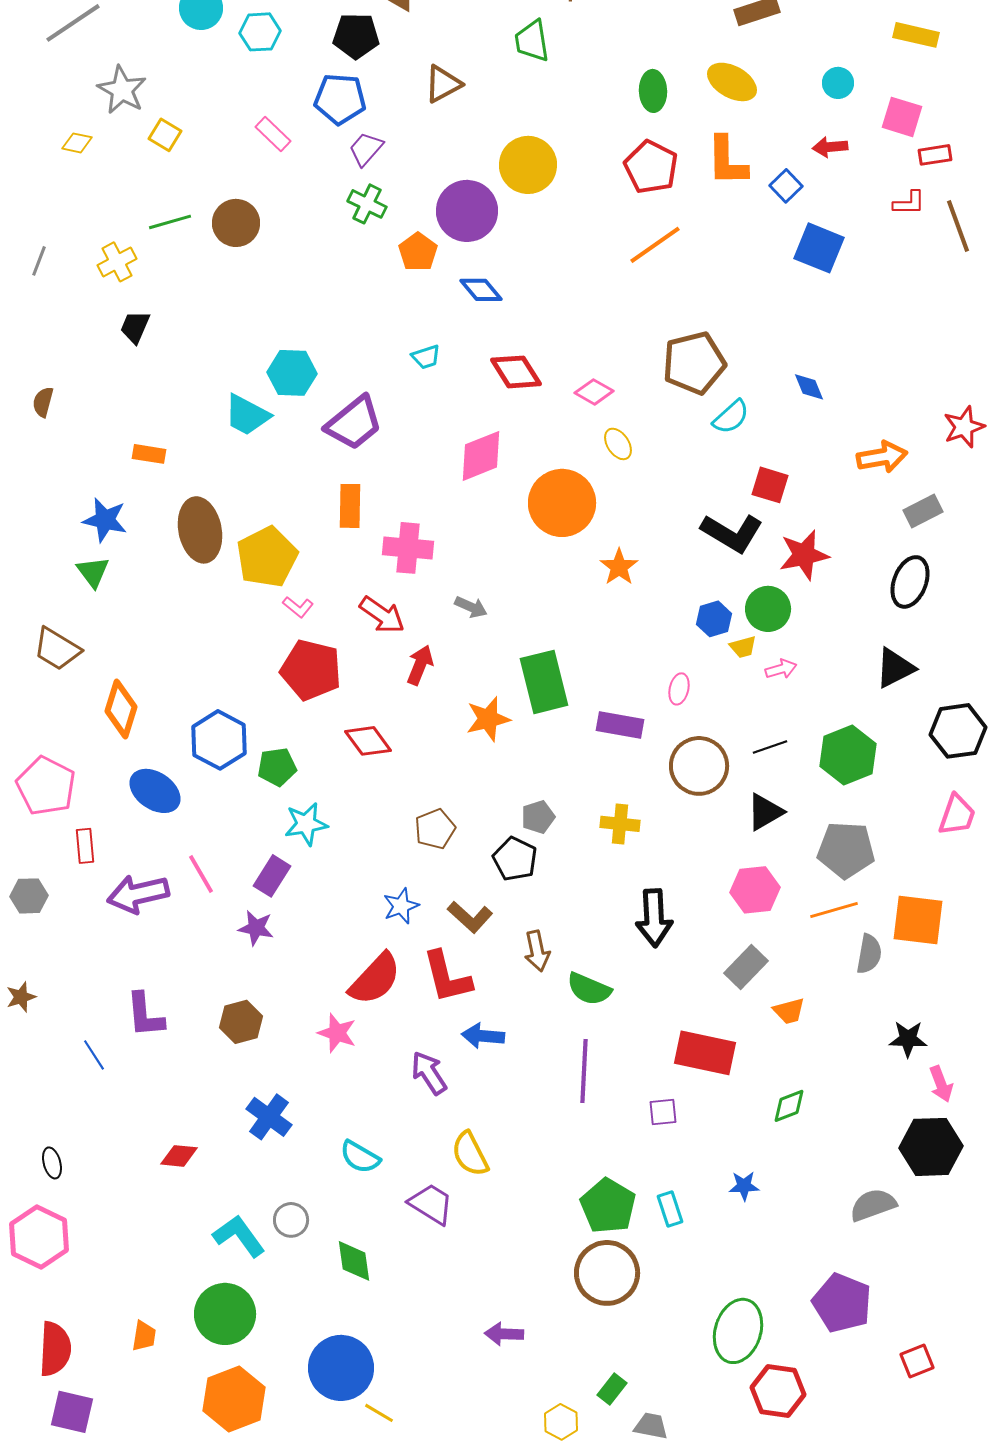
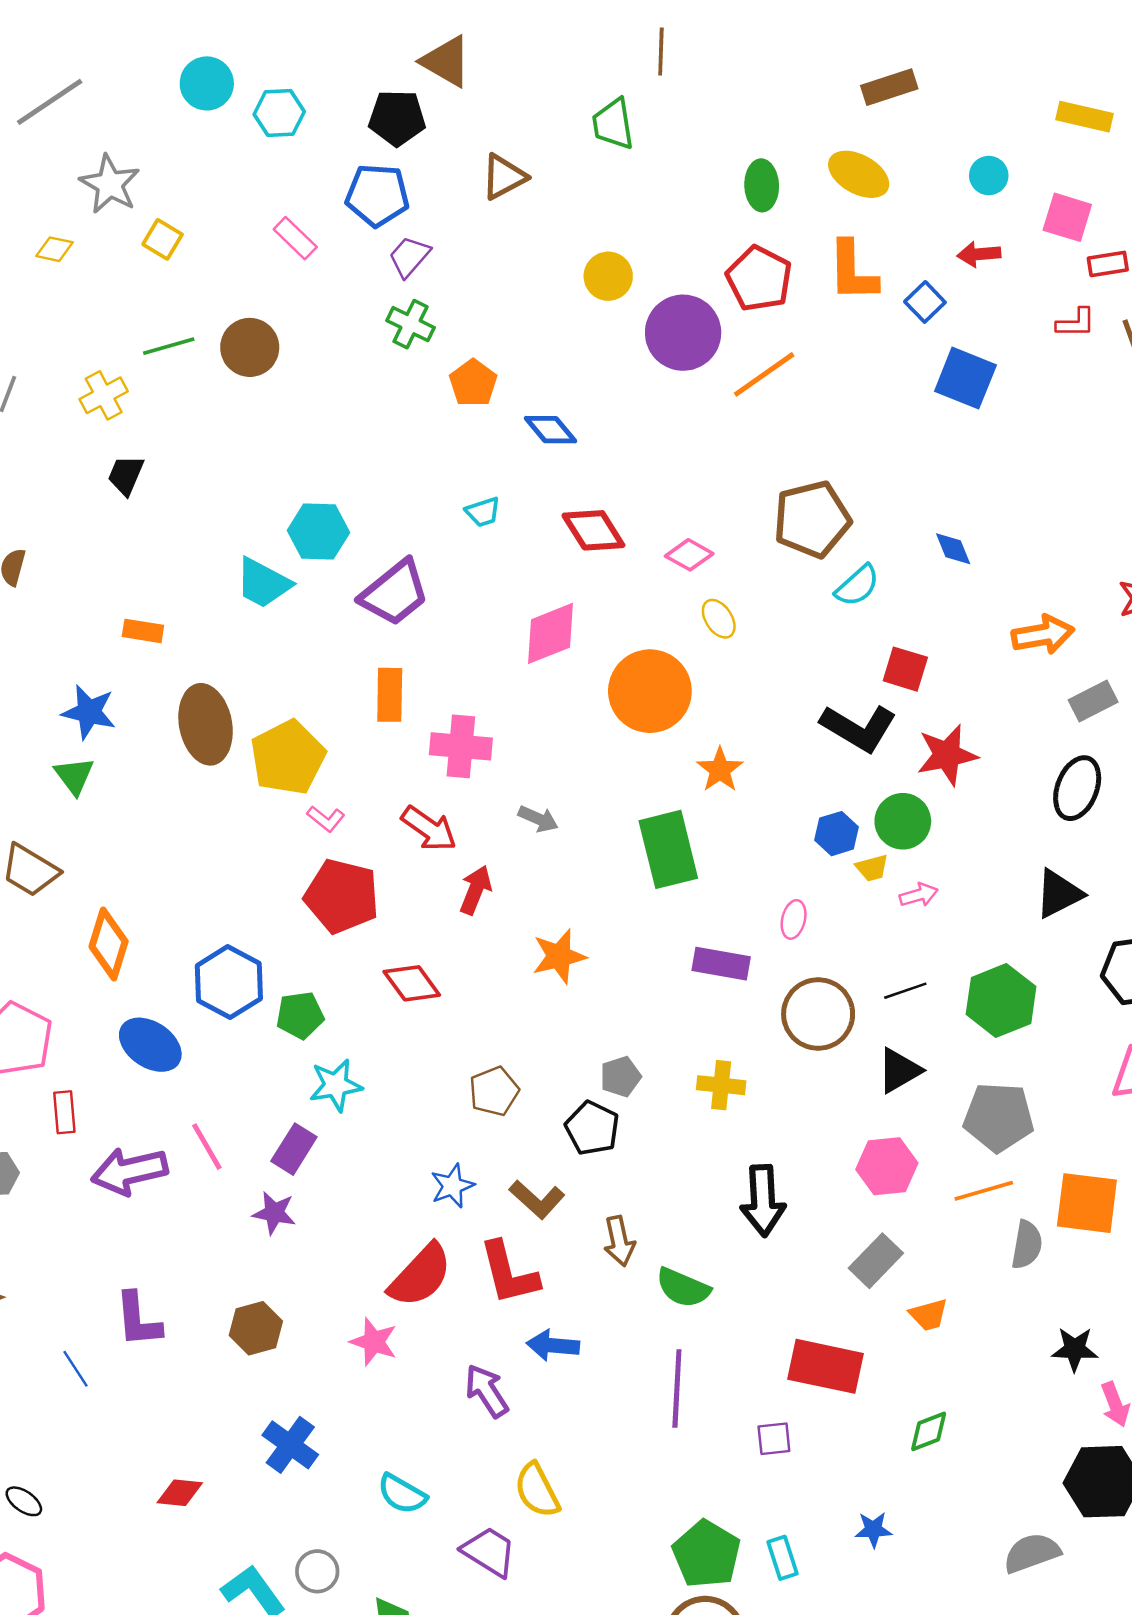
yellow circle: (528, 165) -> (608, 276), size x0.7
purple circle: (467, 211) -> (683, 333), moved
green rectangle: (544, 682) -> (668, 849), moved
black ellipse: (52, 1163) -> (24, 1501), turned -40

